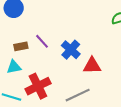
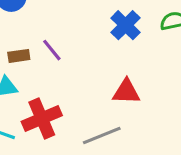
blue cross: (71, 50) -> (125, 25), moved

